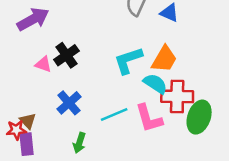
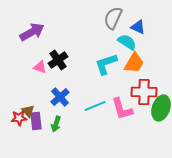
cyan semicircle: (155, 84) -> (127, 42), moved
green arrow: (79, 143) -> (56, 124), moved
purple rectangle: (27, 144) -> (36, 121), moved

